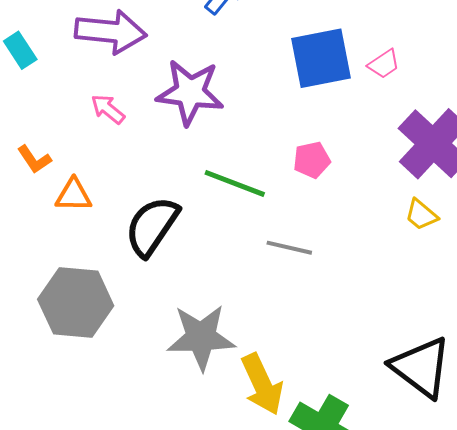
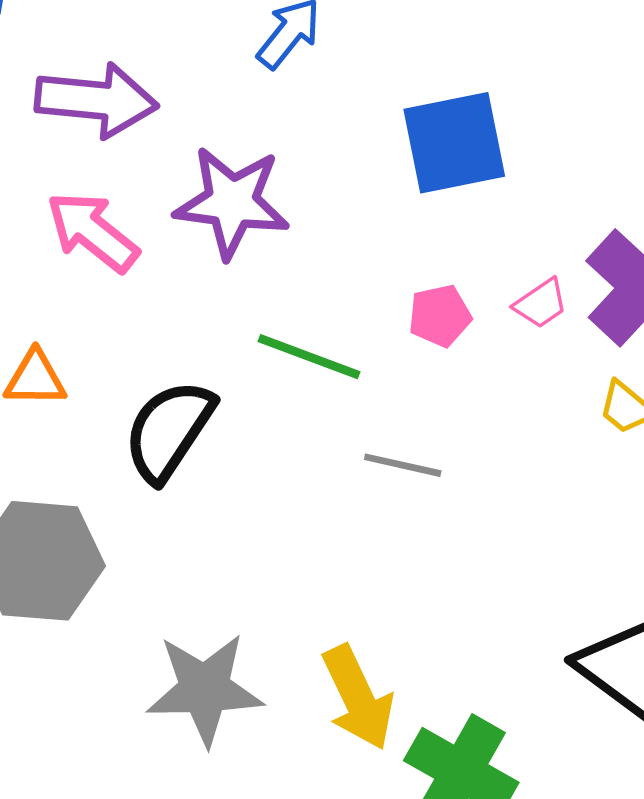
pink trapezoid: (384, 64) -> (541, 304), moved
pink arrow: (108, 109) -> (93, 232), size x1.6
gray star: (201, 337) -> (205, 689), moved

